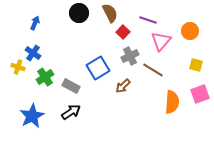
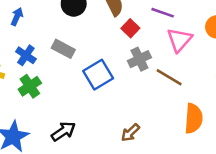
blue cross: (33, 53) -> (26, 55), moved
gray rectangle: (71, 86) -> (63, 49), moved
brown arrow: (123, 86) -> (130, 133), moved

